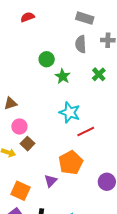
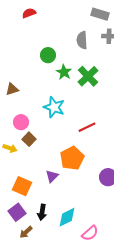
gray rectangle: (85, 18) -> (100, 14), moved
green cross: (99, 74) -> (88, 76), moved, size x1.5
brown triangle: (10, 103) -> (12, 89), moved
cyan star: (70, 112) -> (54, 107), moved

